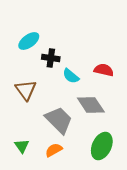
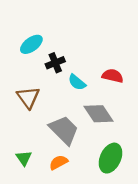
black cross: (51, 58) -> (55, 63), turned -30

